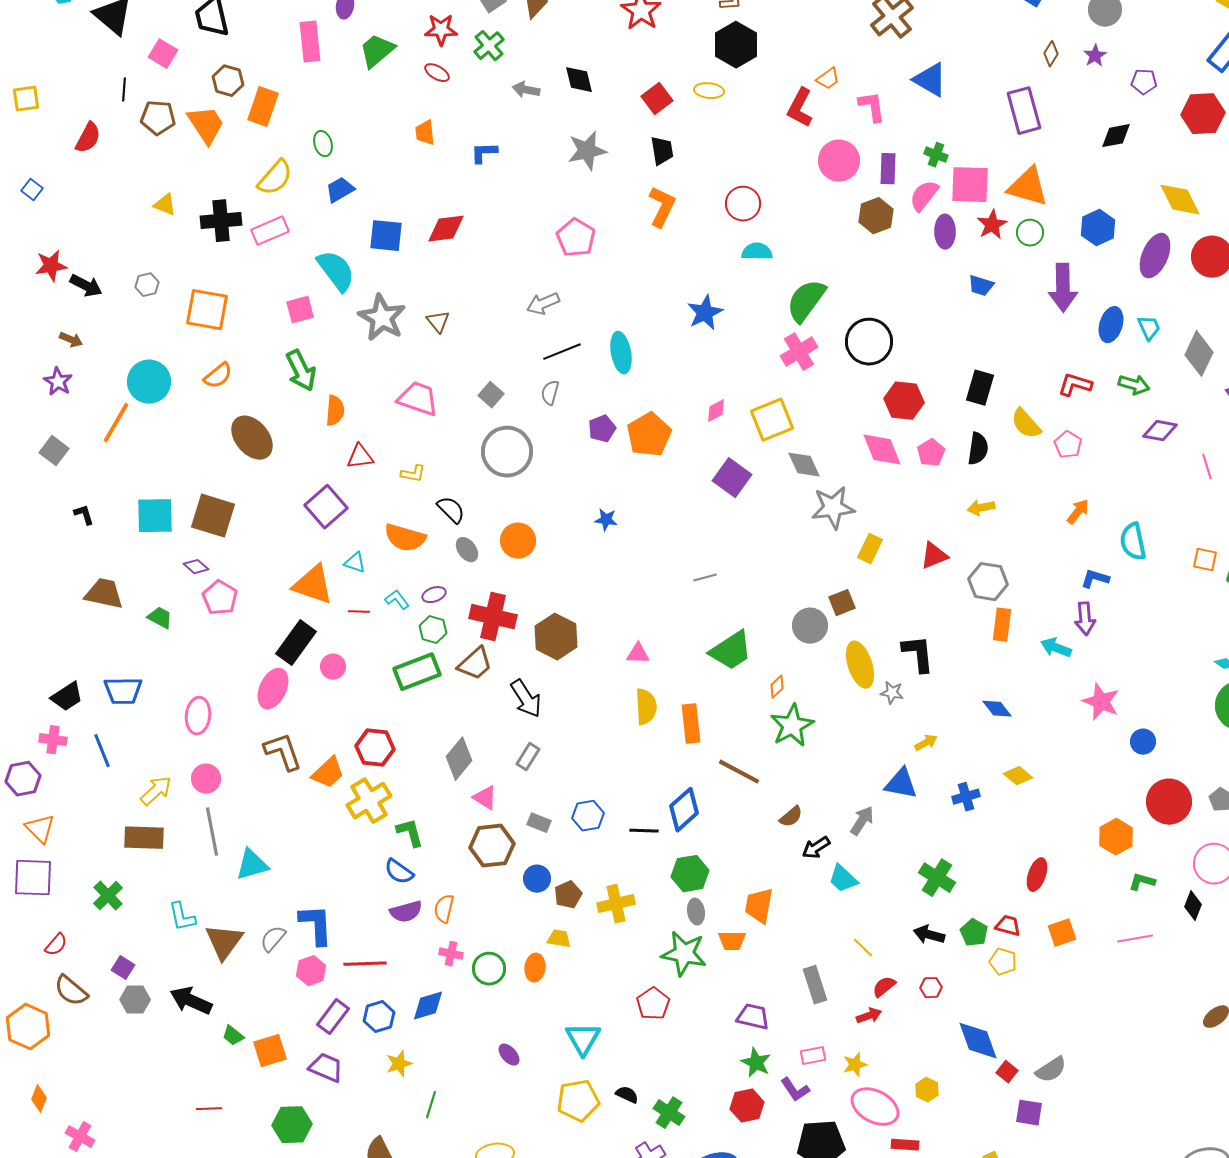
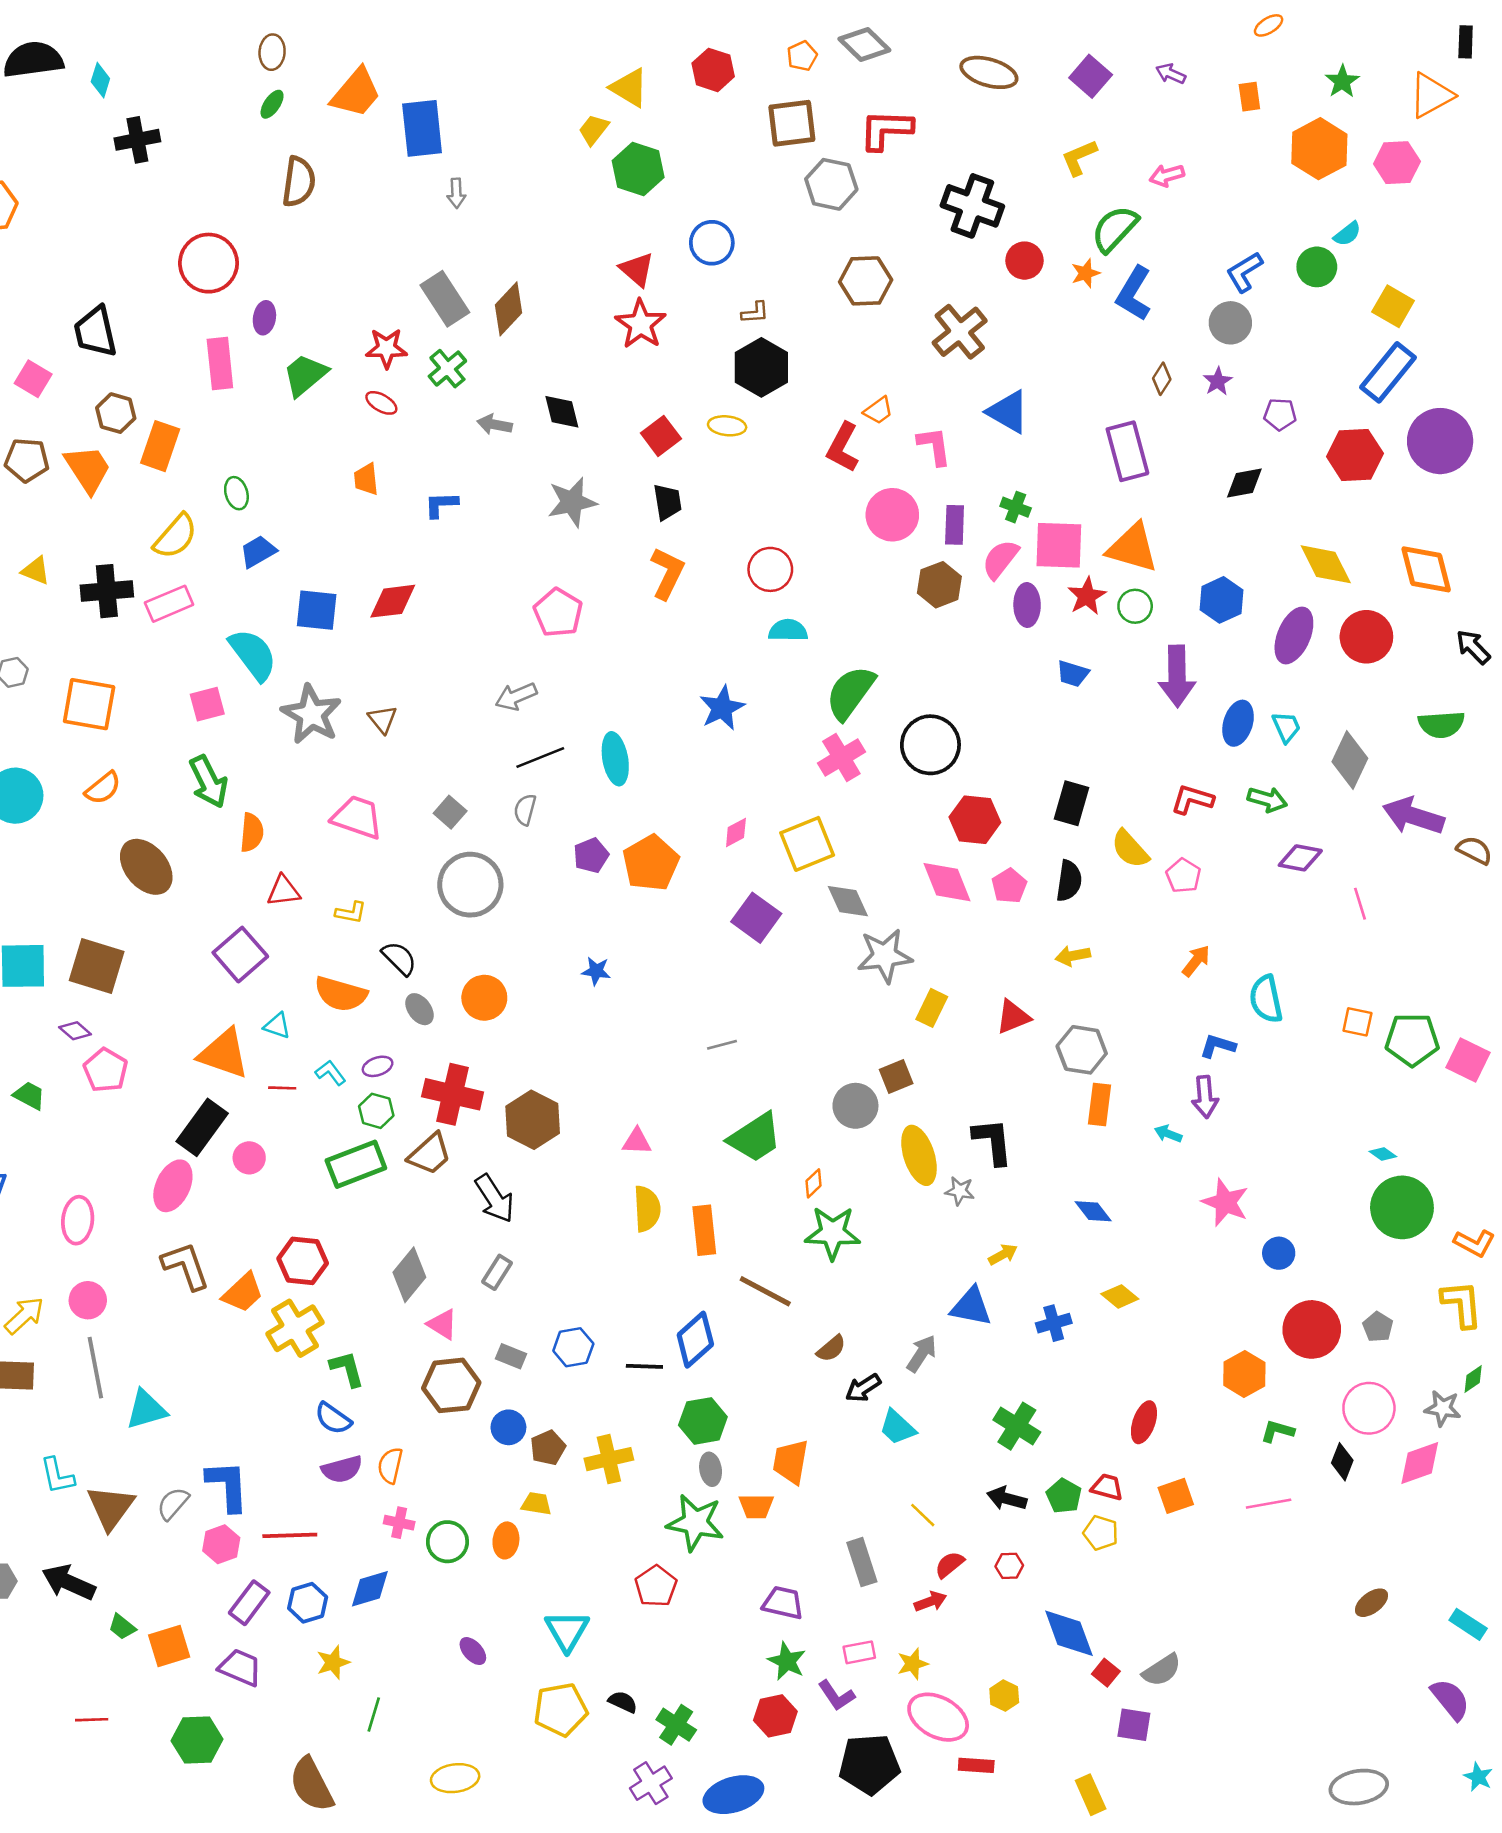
cyan arrow: (1056, 648) -> (1168, 1134), size x0.7
green star: (792, 726) -> (833, 1233), turned 30

